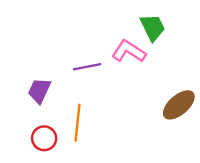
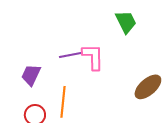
pink L-shape: (129, 51) -> (93, 57), moved, turned 56

